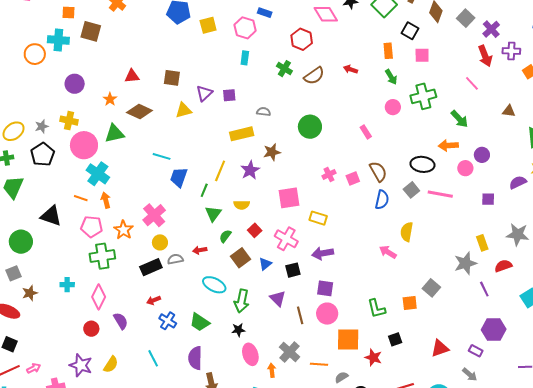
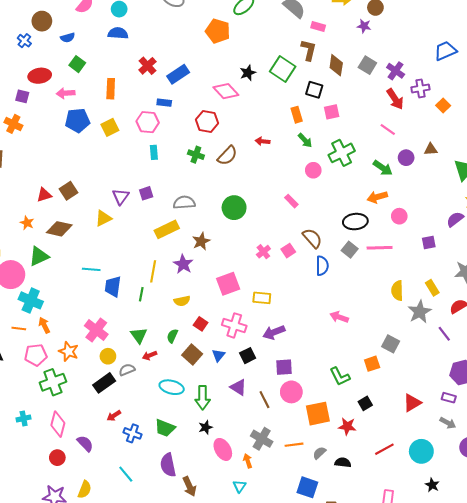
brown square: (172, 78) -> (68, 191), moved, turned -30
gray semicircle: (264, 112) -> (184, 203), size x1.5
purple circle: (482, 155) -> (406, 158), moved
green triangle: (213, 214) -> (139, 335), moved
yellow semicircle: (407, 232) -> (397, 291), moved

